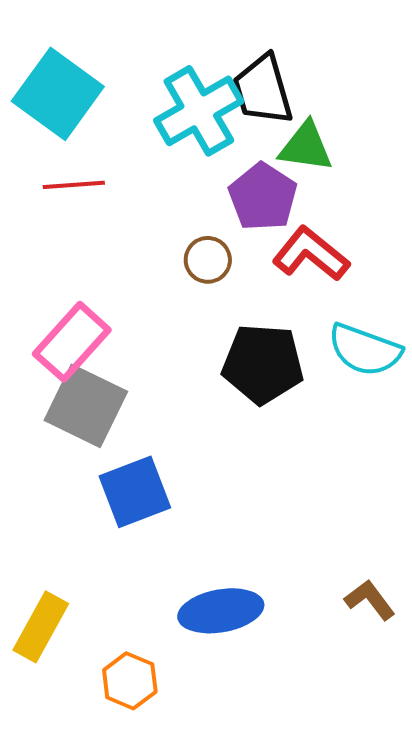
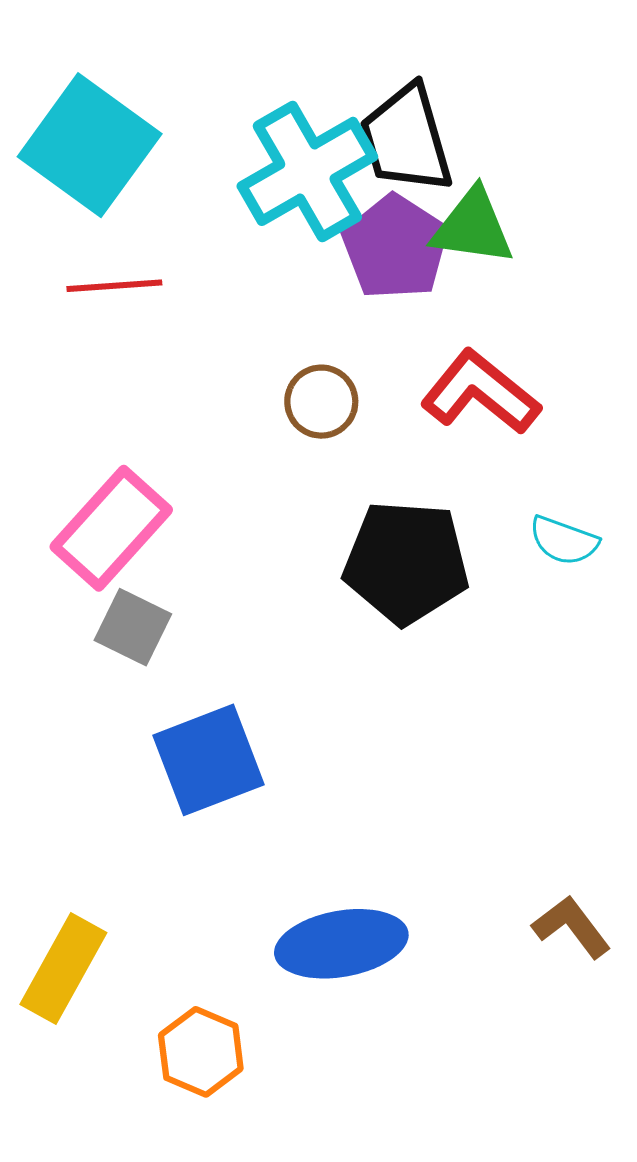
purple pentagon: (263, 197) -> (395, 247), moved
cyan semicircle: (365, 350) -> (564, 541), size x0.6
gray square: (86, 406) -> (133, 627), size x0.6

